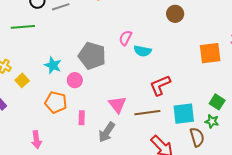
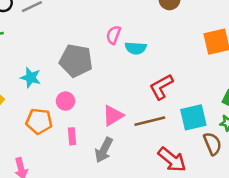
pink circle: (75, 80) -> (65, 101), moved
pink triangle: (117, 105) -> (113, 116), turned 42

